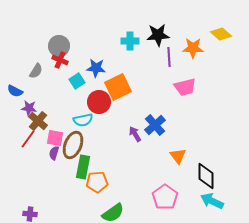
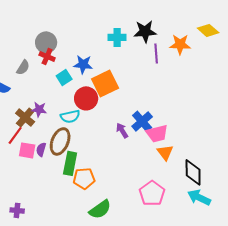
pink trapezoid: (185, 87) -> (157, 133), moved
purple star: (29, 108) -> (39, 109), moved
pink square: (55, 138) -> (27, 150), moved

